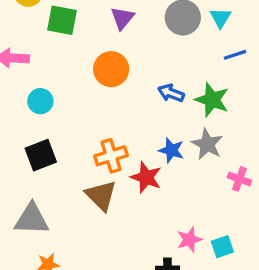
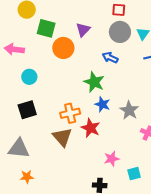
orange circle: (111, 69) -> (63, 48), moved
blue arrow: (171, 93) -> (110, 58), moved
green star: (212, 100) -> (94, 82), moved
blue star: (171, 150) -> (102, 104), moved
pink star: (189, 240) -> (112, 159), moved

